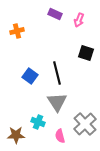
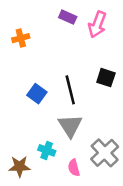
pink arrow: (79, 20) -> (97, 24), size x1.5
black square: (86, 53) -> (106, 78), moved

